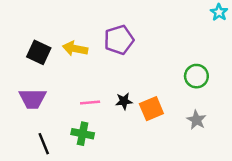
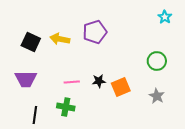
cyan star: (219, 12) -> (165, 17), moved
black line: (44, 144) -> (35, 115), turned 30

